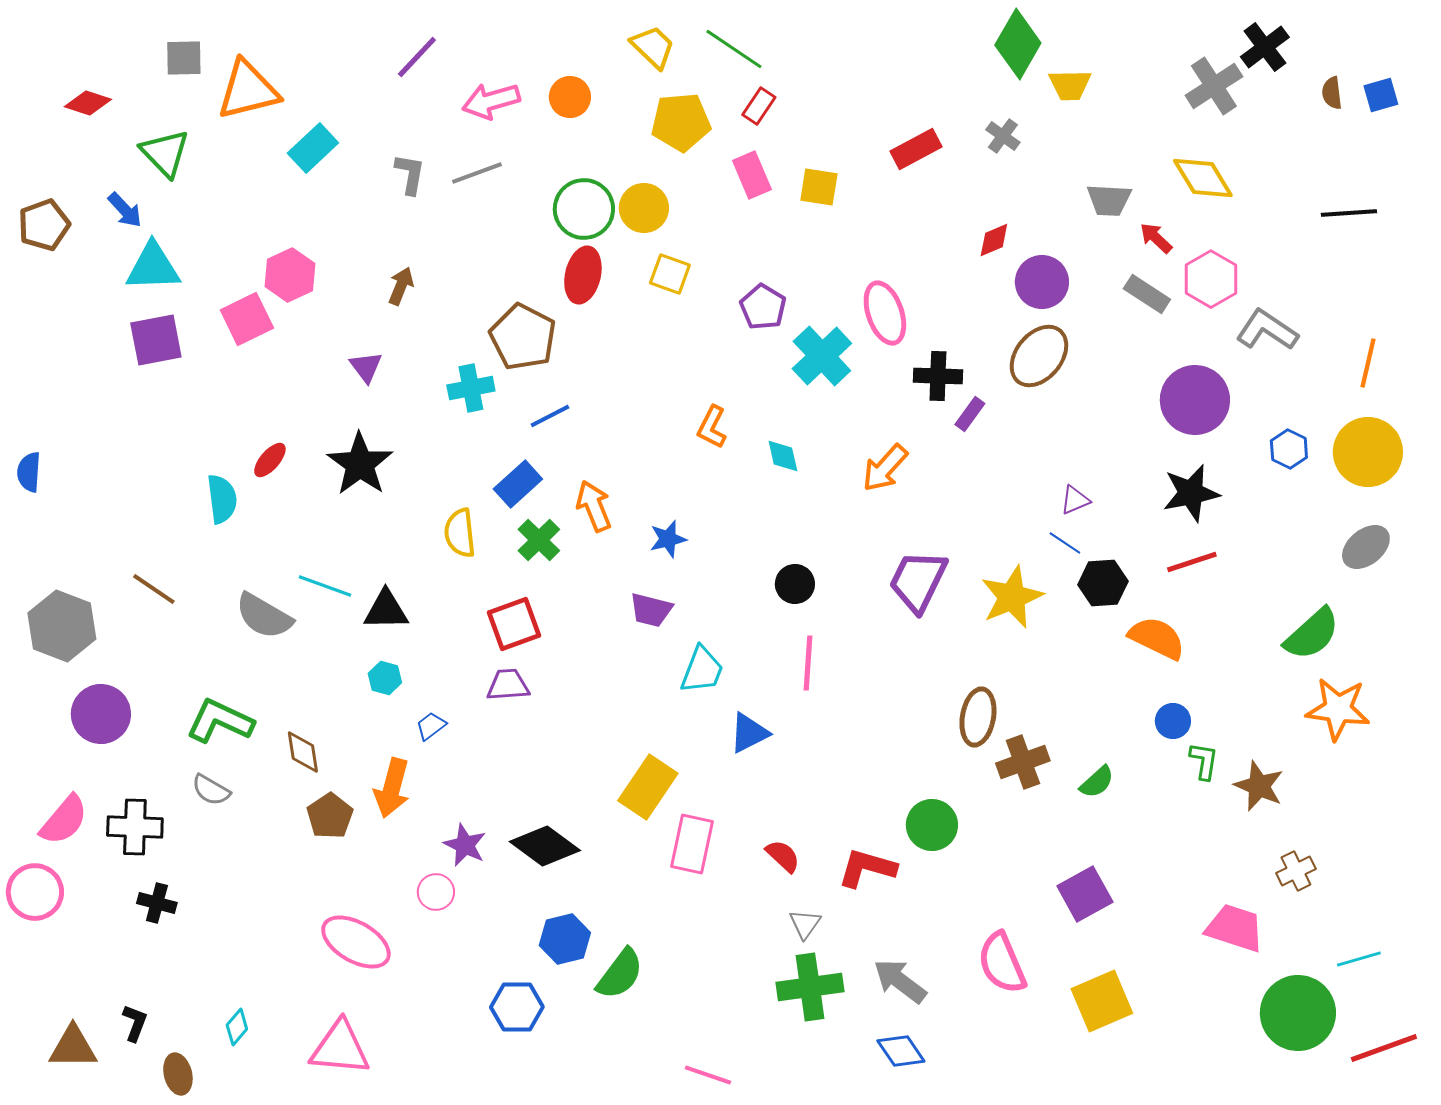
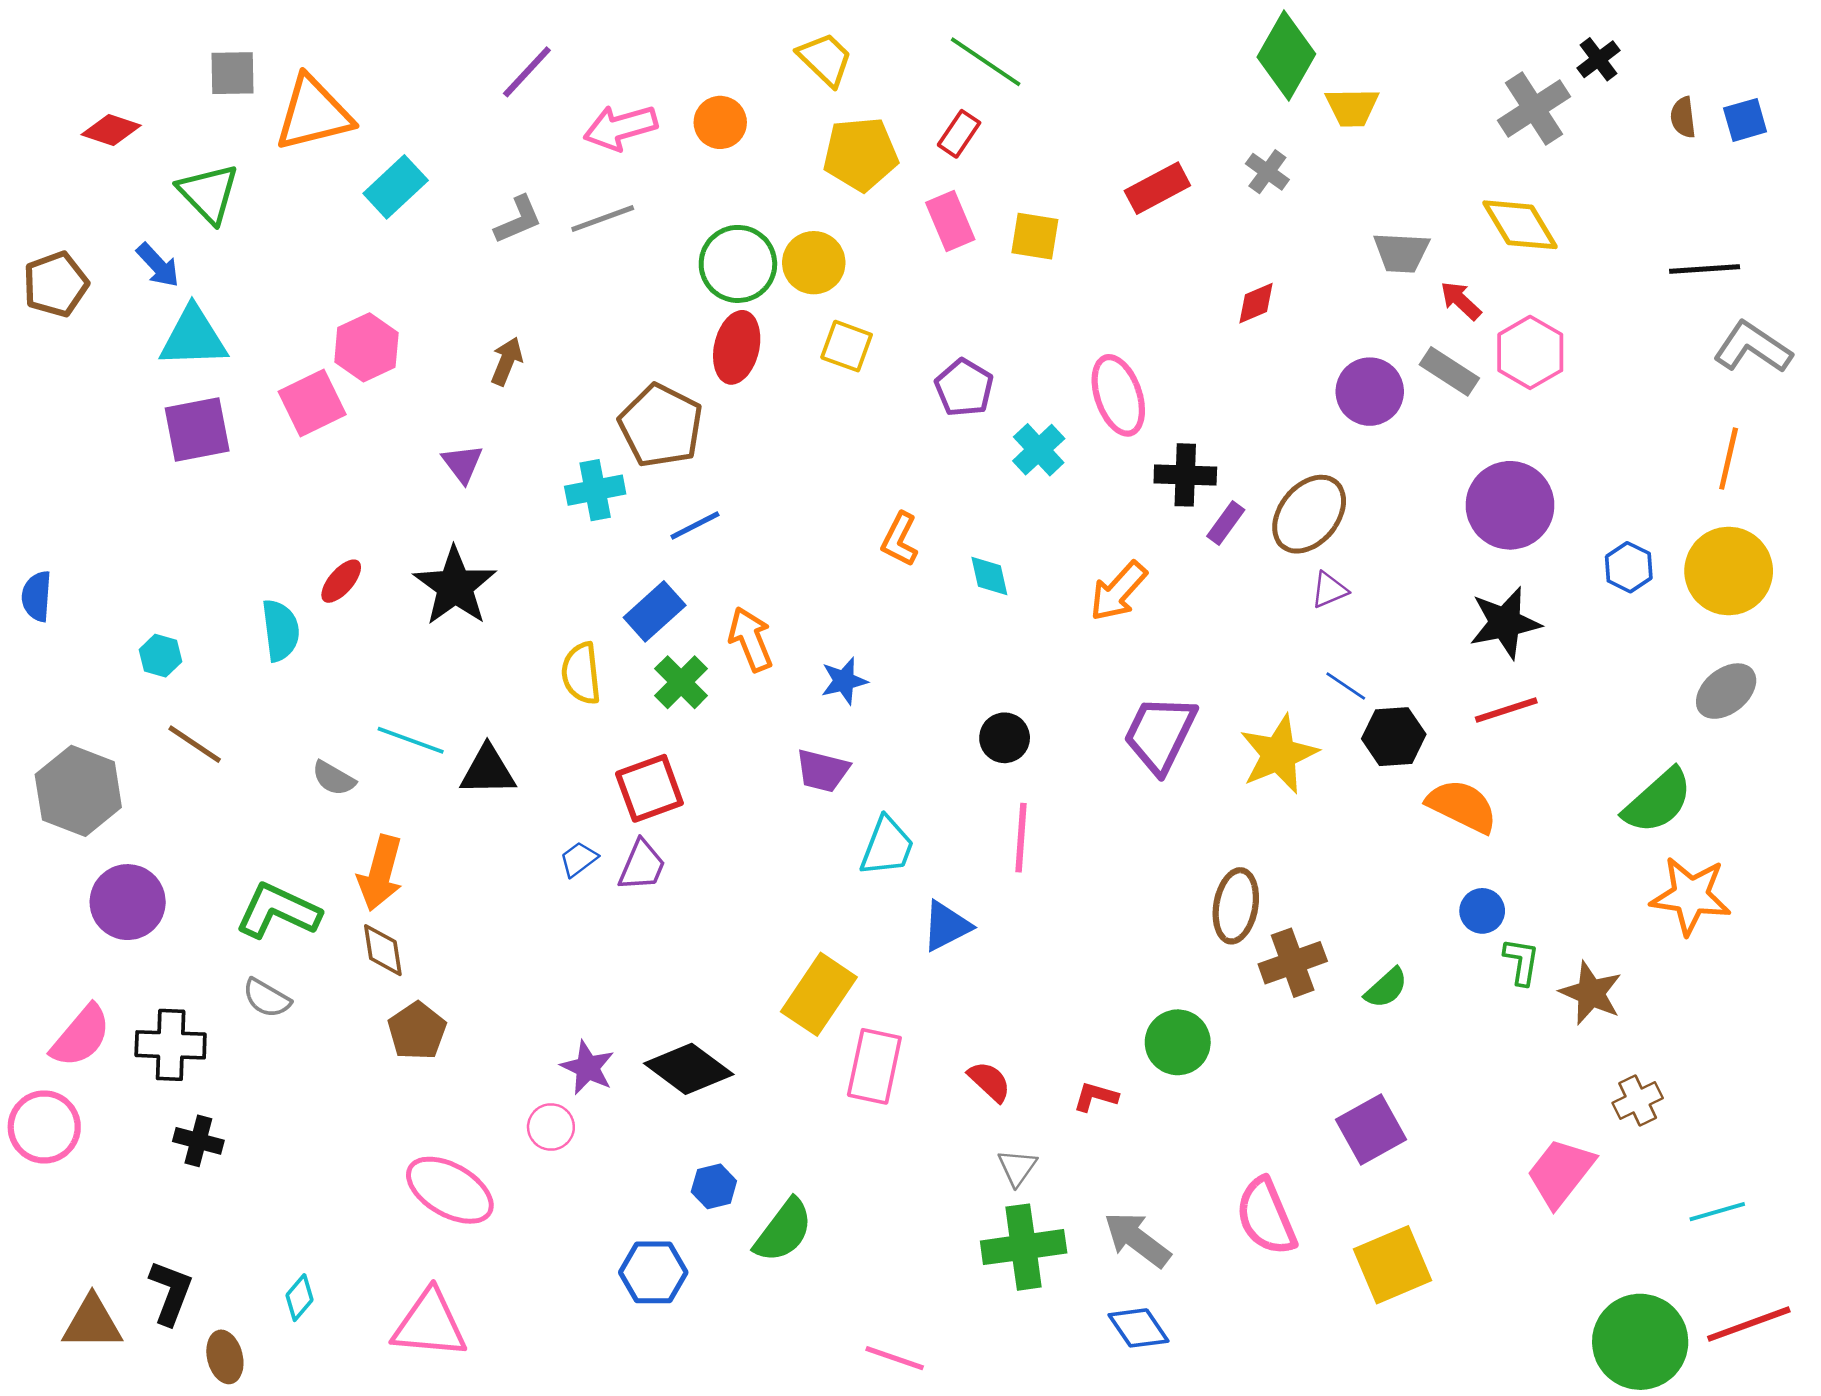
black cross: (1265, 47) -> (1598, 59), size x0.7
green line: (734, 49) -> (986, 62), moved
gray L-shape: (410, 174) -> (518, 220), turned 57
purple circle: (1042, 282) -> (1370, 392), moved
gray L-shape: (1267, 330) -> (1753, 347), moved
cyan cross: (822, 356) -> (1039, 450), size x0.7
brown ellipse: (1039, 356) -> (1309, 514), moved
purple triangle: (1075, 500) -> (1329, 590), moved
gray semicircle: (264, 616) -> (334, 778), size x0.6
cyan hexagon: (385, 678) -> (160, 656), moved
purple trapezoid: (508, 685) -> (642, 865), turned 117
blue trapezoid: (431, 726) -> (579, 859), moved
orange arrow: (392, 788) -> (380, 873), moved
red L-shape: (867, 868) -> (1096, 1097), size x0.6
pink trapezoid: (1235, 928) -> (1561, 1172), turned -70
blue hexagon: (565, 939) -> (714, 1186), size x0.7
green circle: (1298, 1013) -> (1640, 1342), moved
black L-shape: (135, 1023) -> (171, 1293), size x1.4

